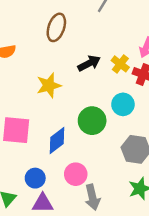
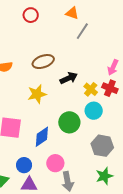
brown ellipse: (56, 27) -> (43, 62), moved, turned 50
yellow cross: (120, 64) -> (91, 89), moved

